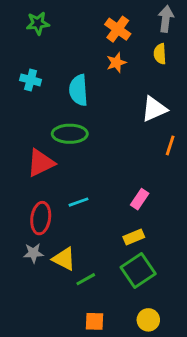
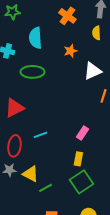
orange star: (116, 63) -> (70, 51), moved
cyan semicircle: (79, 90) -> (35, 38), moved
green ellipse: (70, 134) -> (32, 72), moved
yellow rectangle: (134, 237) -> (78, 159), turned -56

